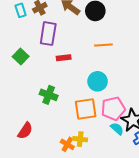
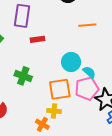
orange line: (103, 45) -> (87, 25), moved
cyan semicircle: (117, 129) -> (89, 72), moved
yellow cross: (80, 139) -> (54, 111), moved

